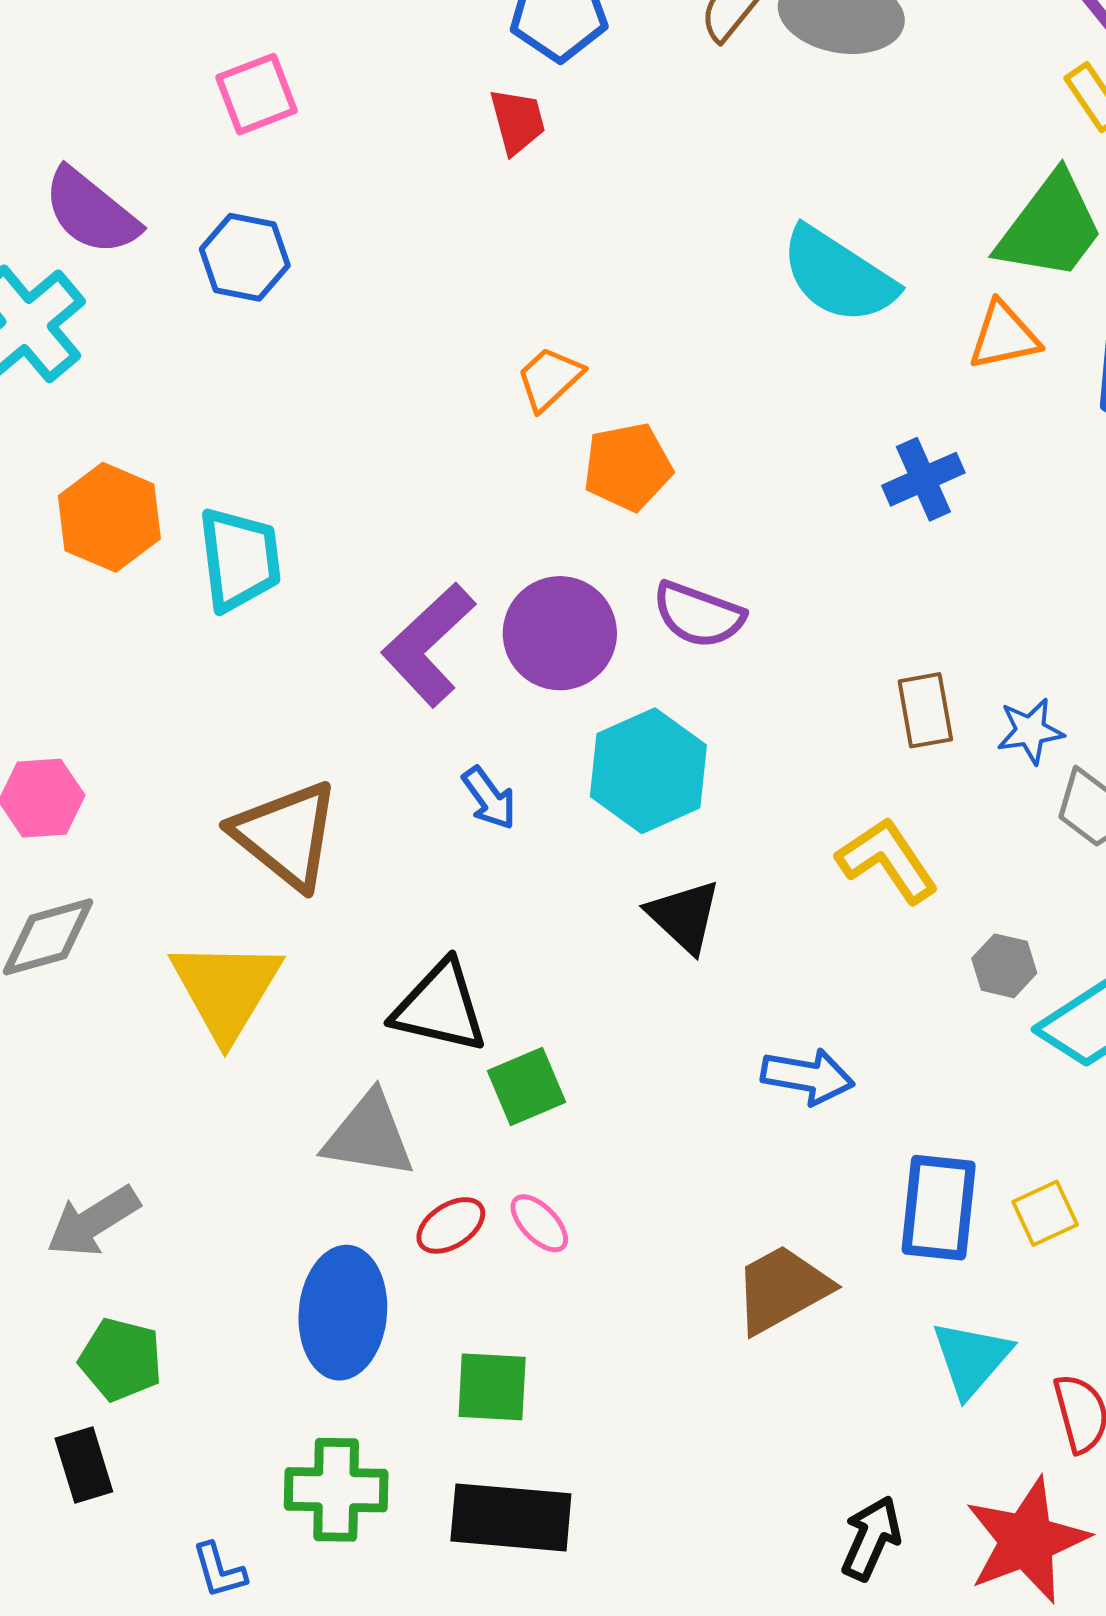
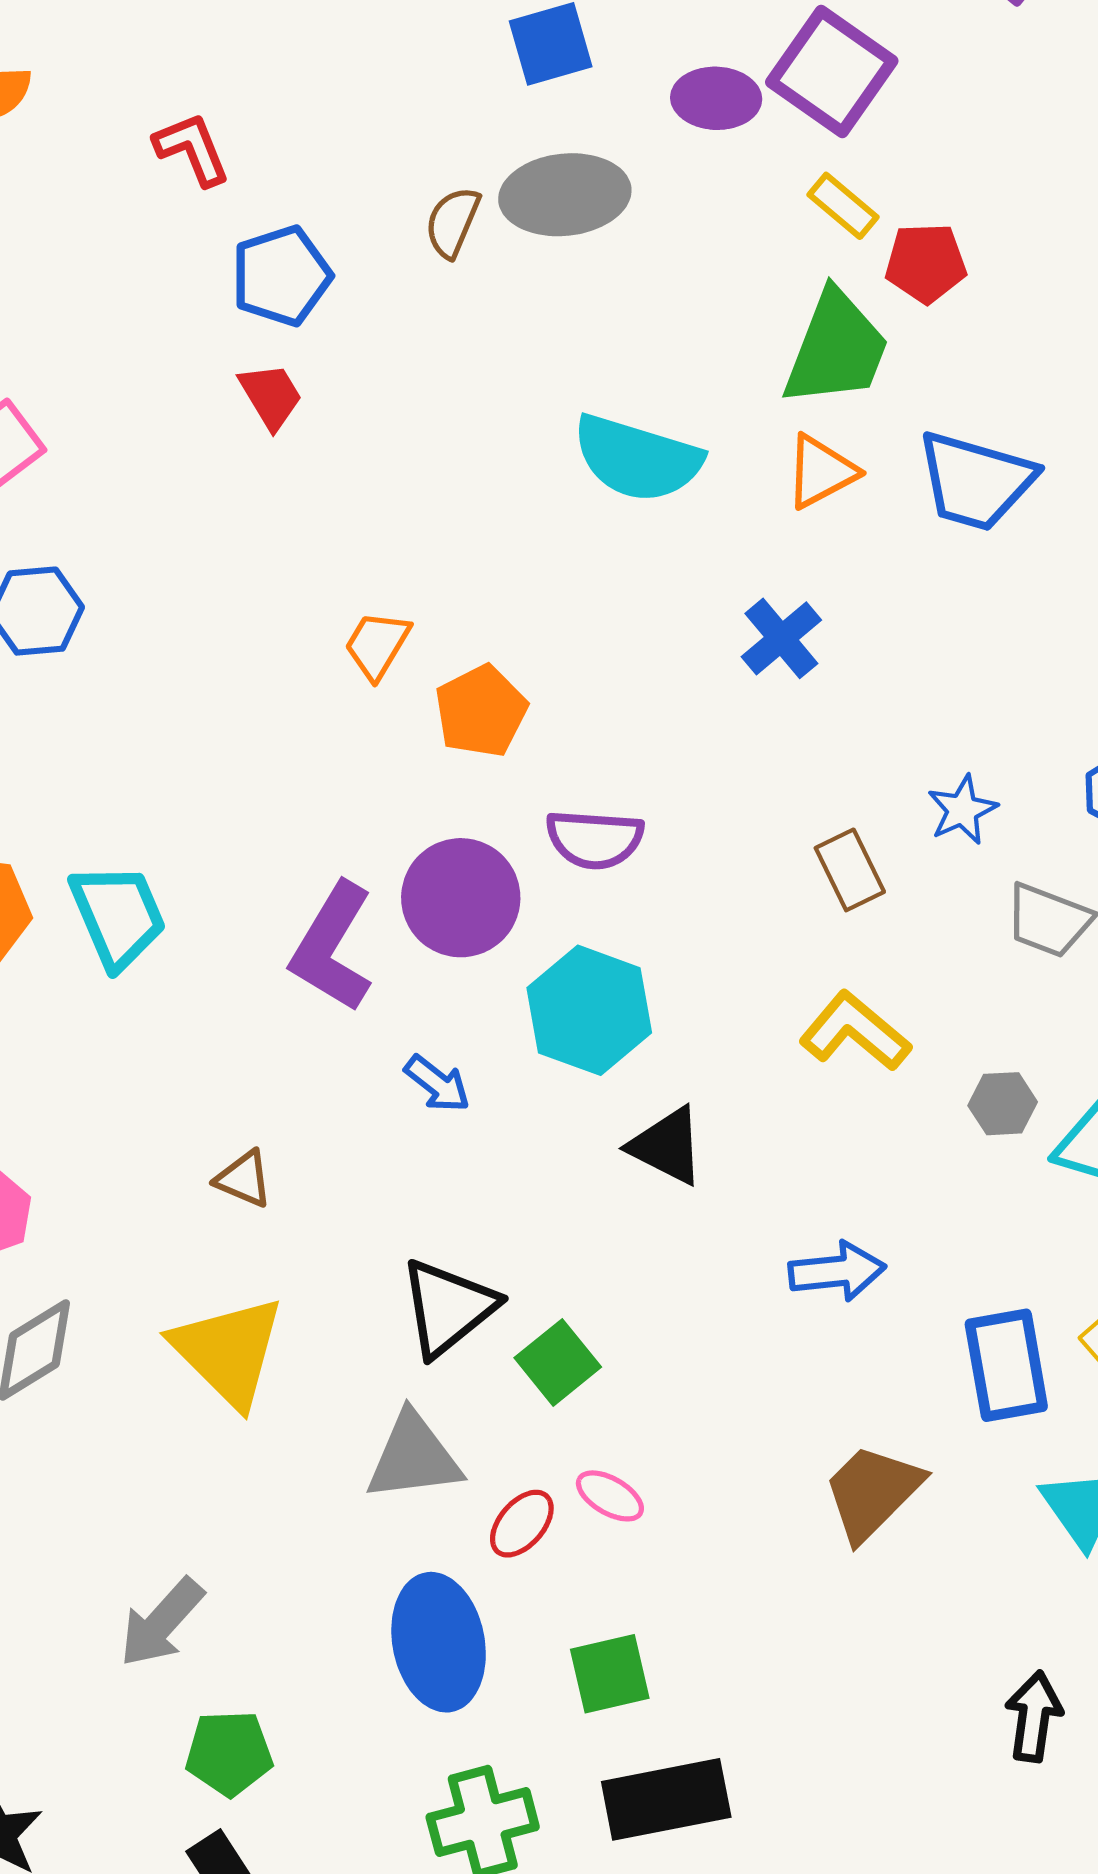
blue star: (1030, 731) -> (962, 810), moved
brown triangle: (286, 835) -> (244, 1179), size x0.5
black triangle: (440, 1007) -> (448, 1308), turned -36

